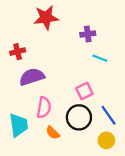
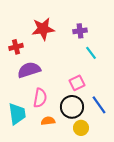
red star: (46, 18) -> (43, 29), moved
cyan line: (100, 58) -> (91, 53), turned 32
orange semicircle: (53, 133) -> (48, 121), turned 128
yellow circle: (106, 140) -> (81, 128), moved

